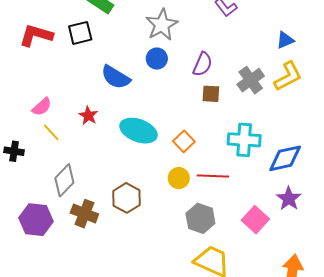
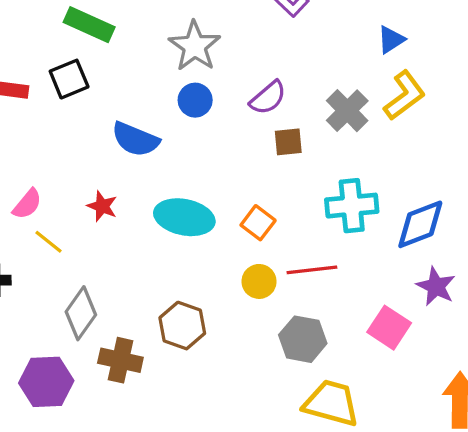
purple semicircle: (203, 64) -> (268, 98), turned 35

